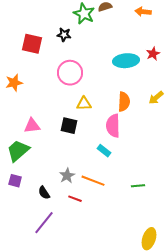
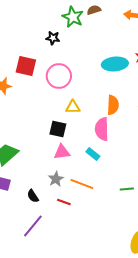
red square: (32, 44) -> (26, 66), moved
pink triangle: (32, 126) -> (62, 152), moved

